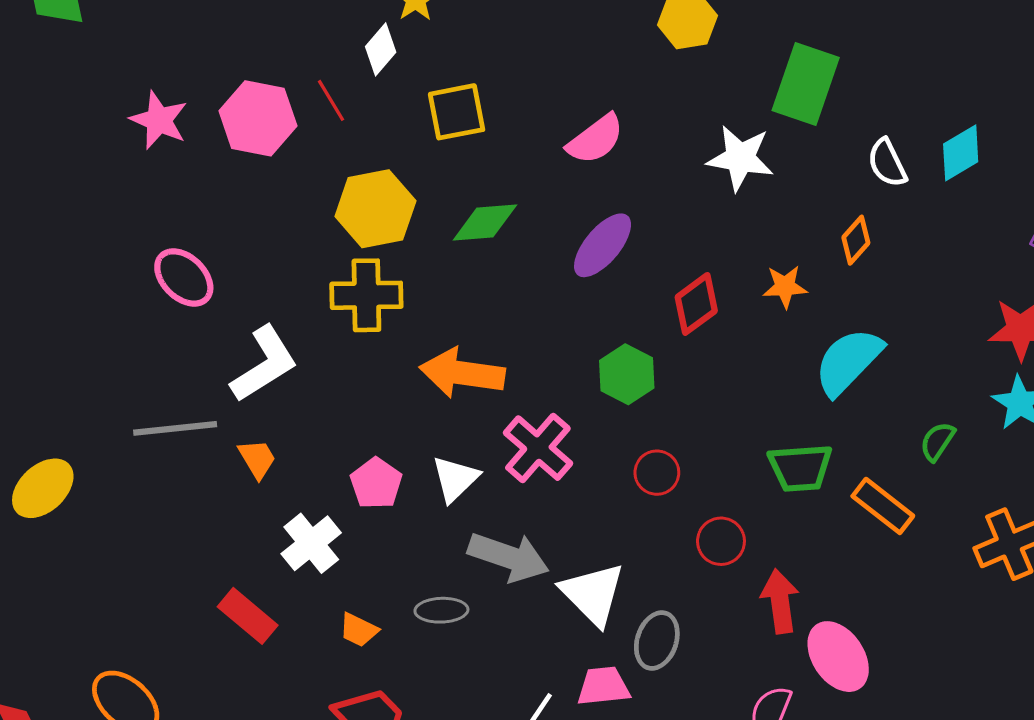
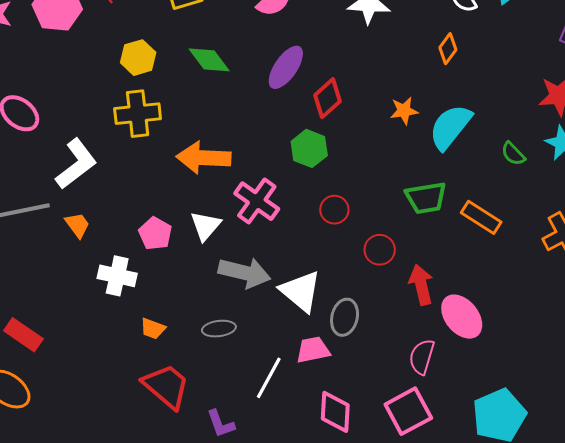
yellow hexagon: (375, 209) -> (138, 58), size x0.7
green diamond: (485, 223) -> (209, 60), turned 63
orange star: (785, 287) -> (404, 111), moved
red diamond: (696, 304) -> (327, 98), moved
green semicircle: (937, 441) -> (513, 154), moved, turned -72
white cross: (311, 543) -> (117, 276), turned -33
gray ellipse: (441, 610) -> (219, 329), moved
red rectangle: (248, 616) -> (23, 335), moved

